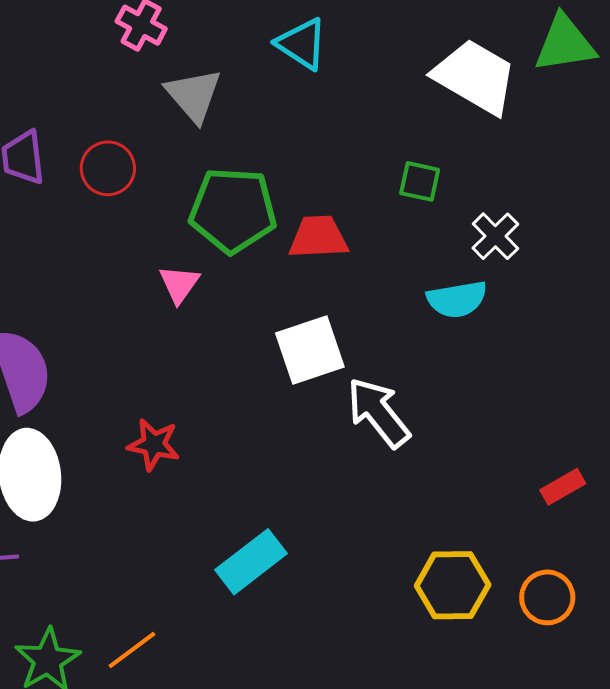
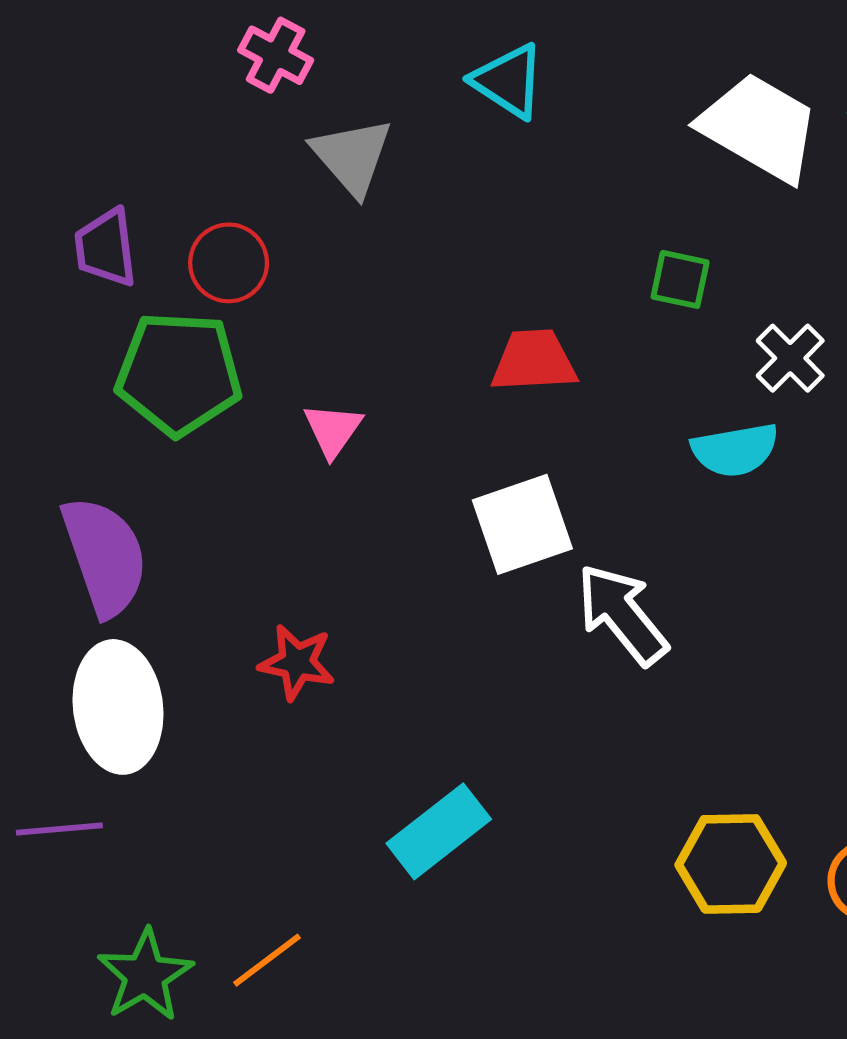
green pentagon: (233, 210) -> (179, 374), moved

